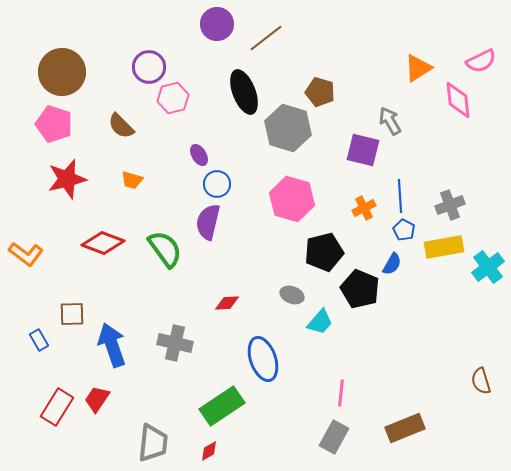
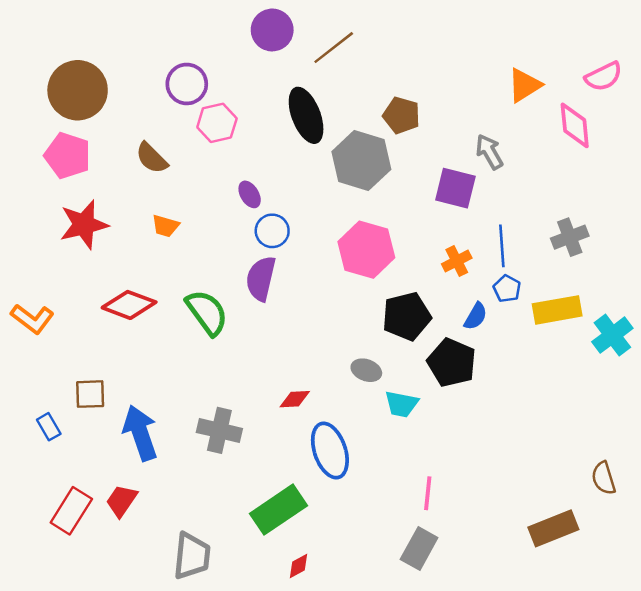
gray cross: (450, 205) -> (570, 237), moved
blue semicircle: (392, 264) -> (476, 316), moved
red diamond: (227, 303) -> (295, 399), moved
cyan trapezoid: (320, 322) -> (401, 404), turned 60
brown rectangle: (405, 428) -> (553, 528), moved
red diamond: (209, 451) -> (299, 566), moved

